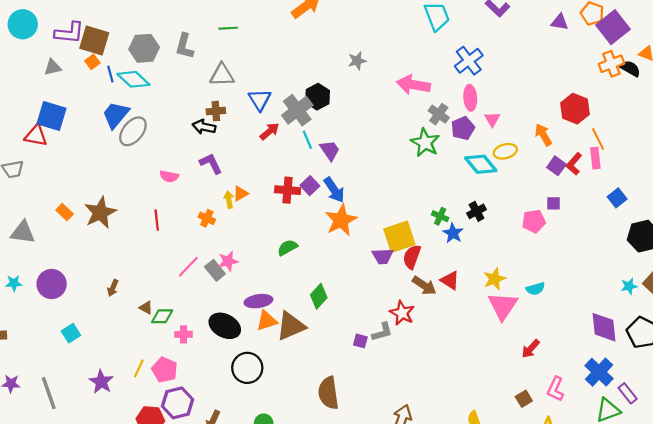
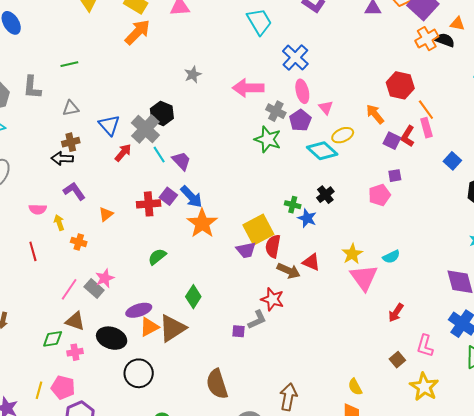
gray triangle: (222, 75) -> (71, 108), size x0.7
yellow arrow: (229, 200) -> (59, 223), moved
brown triangle: (146, 308) -> (75, 321), moved, size x1.5

